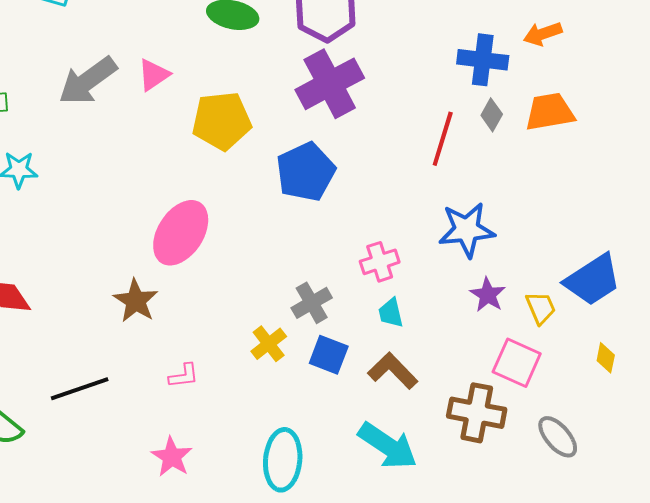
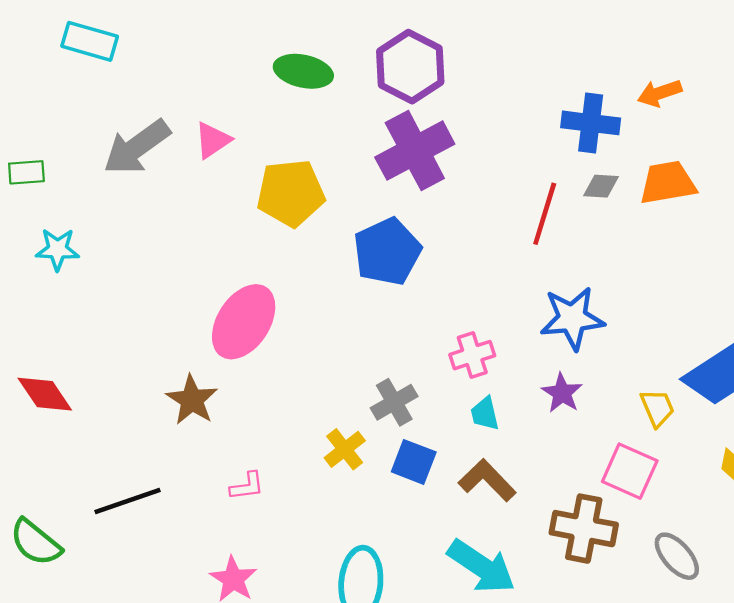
gray diamond: (492, 115) -> (601, 186), turned 64
purple star: (488, 295) -> (562, 393), moved

